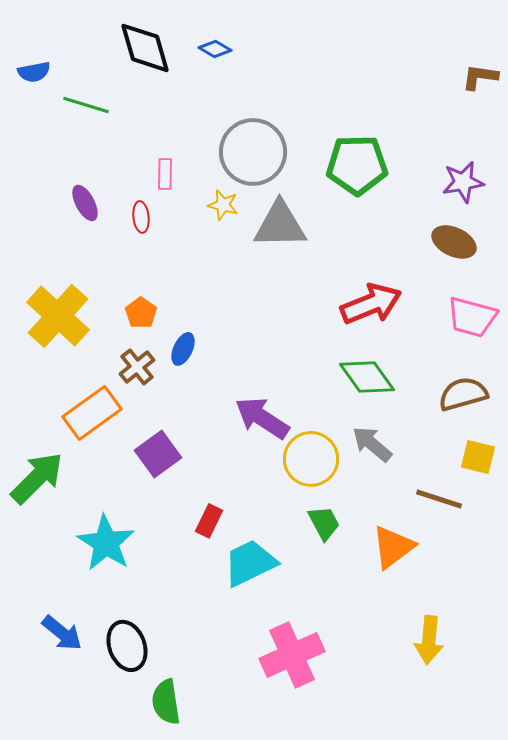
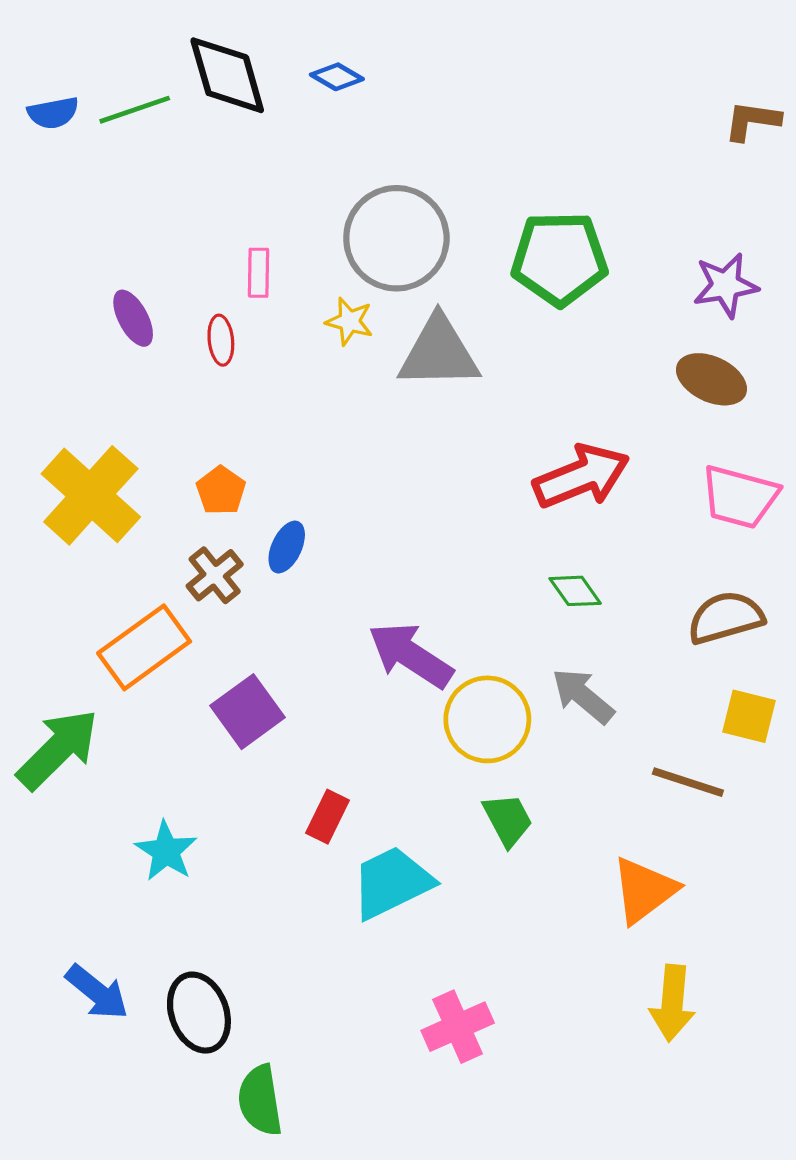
green line: (86, 105) -> (135, 110), moved, turned -36
green diamond: (367, 377) -> (575, 591), size x0.6
cyan star: (106, 543) -> (166, 851), size x0.7
orange triangle: (393, 547) -> (644, 890), moved
pink cross: (292, 655) -> (458, 1027), size x0.7

